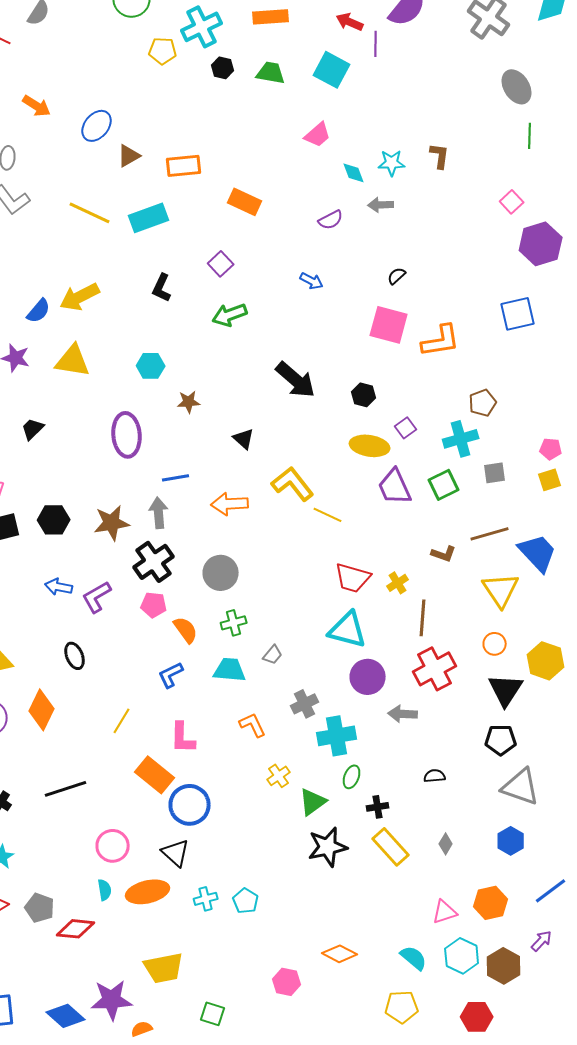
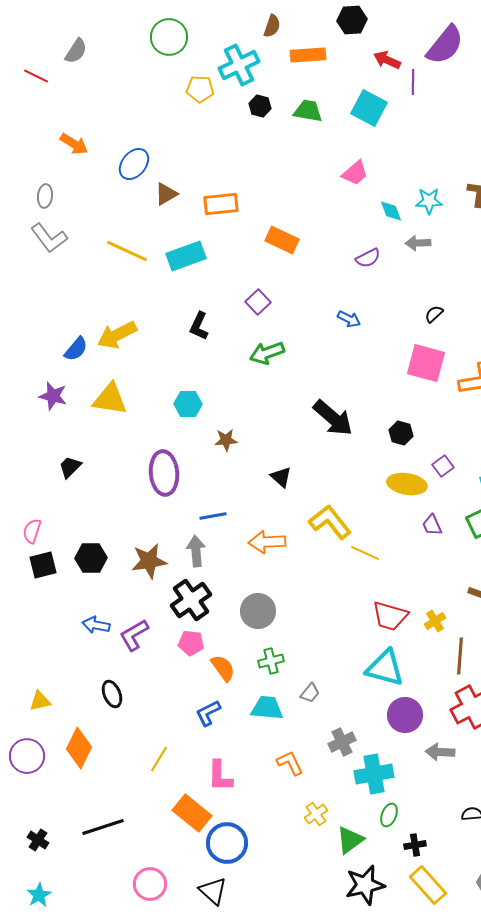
purple trapezoid: (395, 487) -> (432, 525), size x0.6

